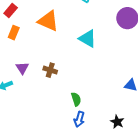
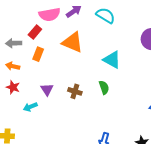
green semicircle: (76, 99) -> (104, 87), moved

